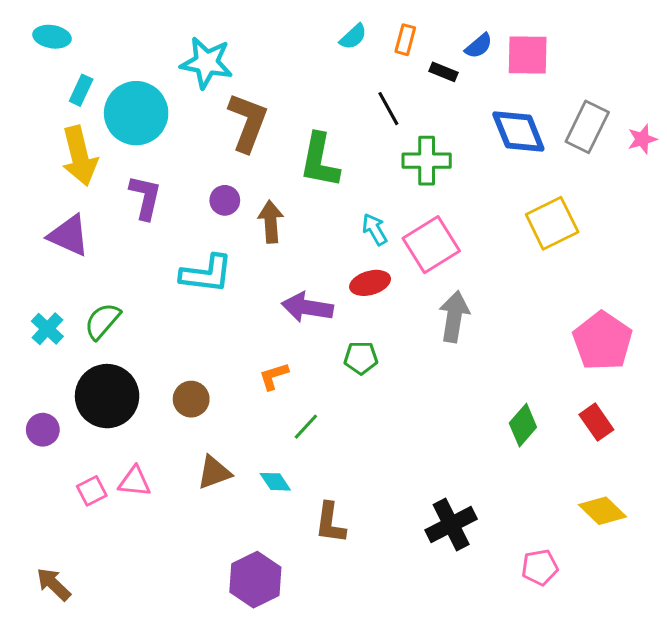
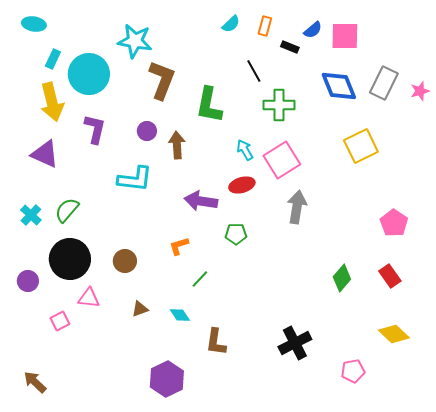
pink pentagon: (603, 341) -> (394, 223), size x0.7
brown triangle: (214, 473) -> (140, 309), size x0.7
pink triangle: (135, 482) -> (89, 298), moved

